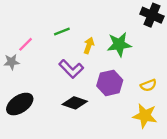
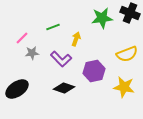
green star: (119, 44) -> (102, 18), moved
gray star: (12, 62) -> (32, 53), moved
yellow semicircle: (148, 85) -> (127, 54), moved, size x1.5
yellow star: (145, 116) -> (124, 87), moved

